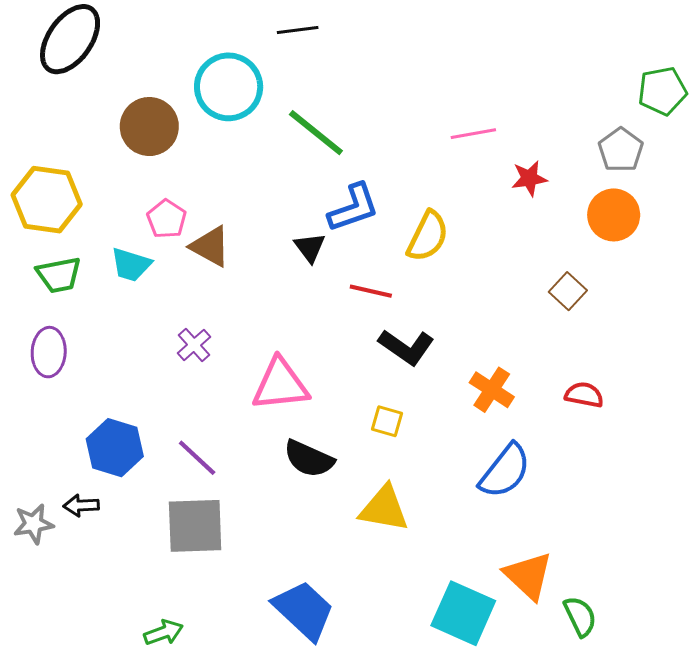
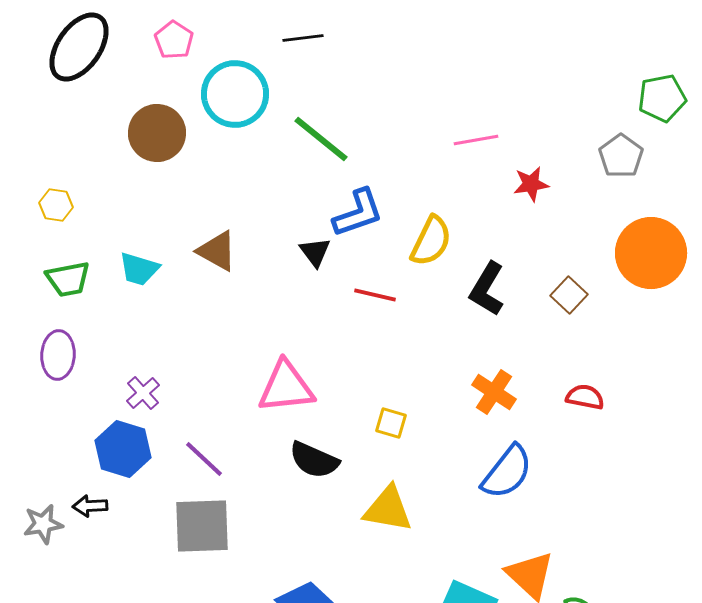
yellow hexagon: (47, 200) -> (56, 205), size x0.5
orange circle: (614, 215) -> (651, 253), moved, size x1.4
pink pentagon: (167, 219) -> (174, 40), moved
purple cross: (194, 345) -> (143, 393), moved
black L-shape: (406, 347) -> (487, 289), moved, turned 86

